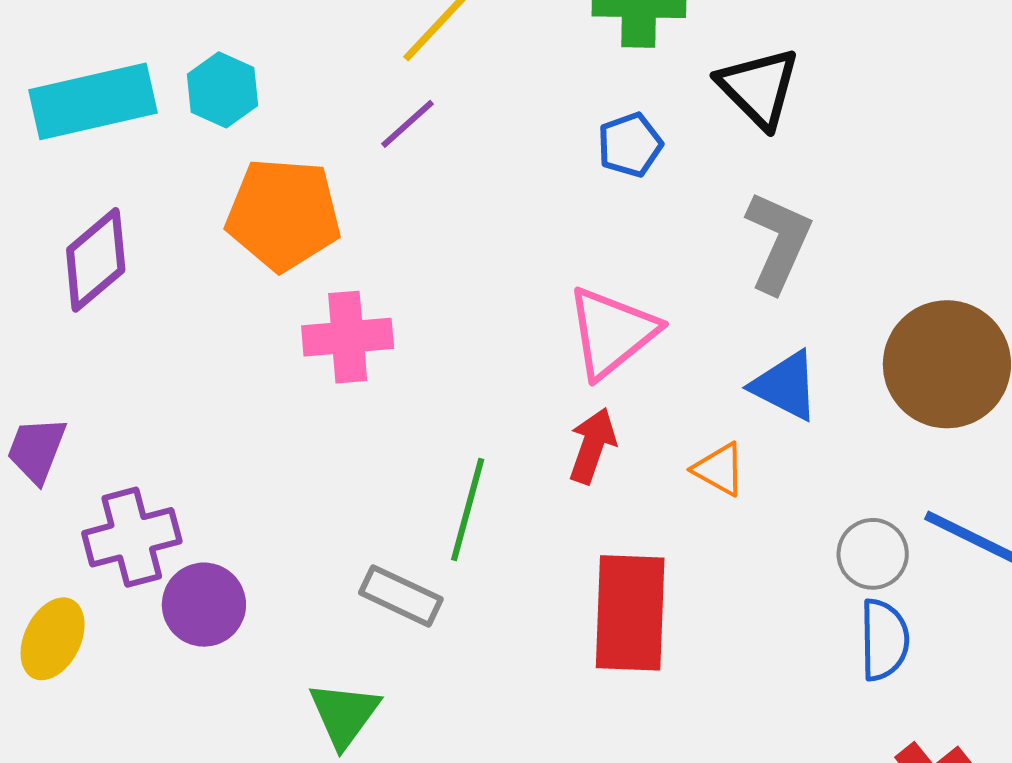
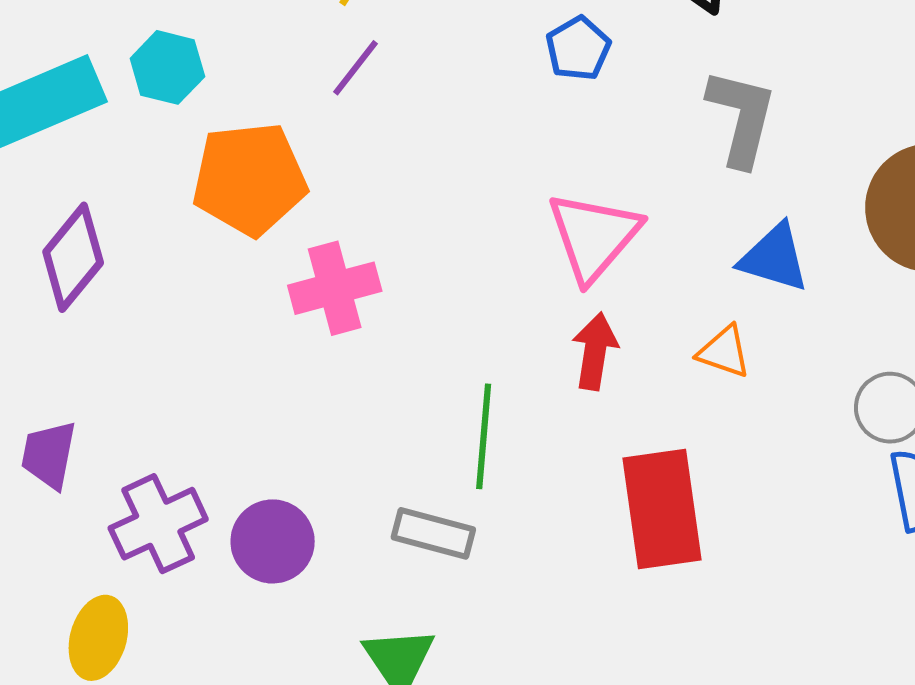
purple circle: (204, 605) -> (273, 541), moved

